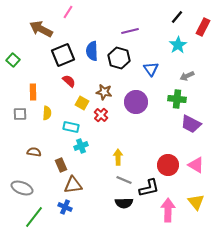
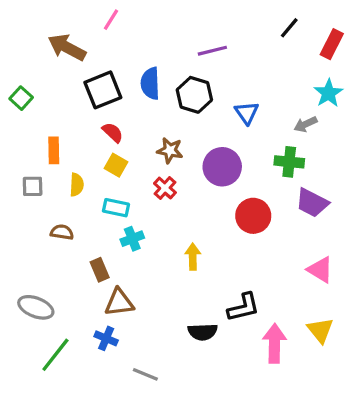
cyan star: (178, 45) -> (328, 93), moved
yellow square: (82, 103) -> (116, 165), moved
brown semicircle: (34, 152) -> (62, 232), moved
red circle: (168, 165) -> (253, 216), moved
gray line: (124, 180) -> (145, 374), moved

